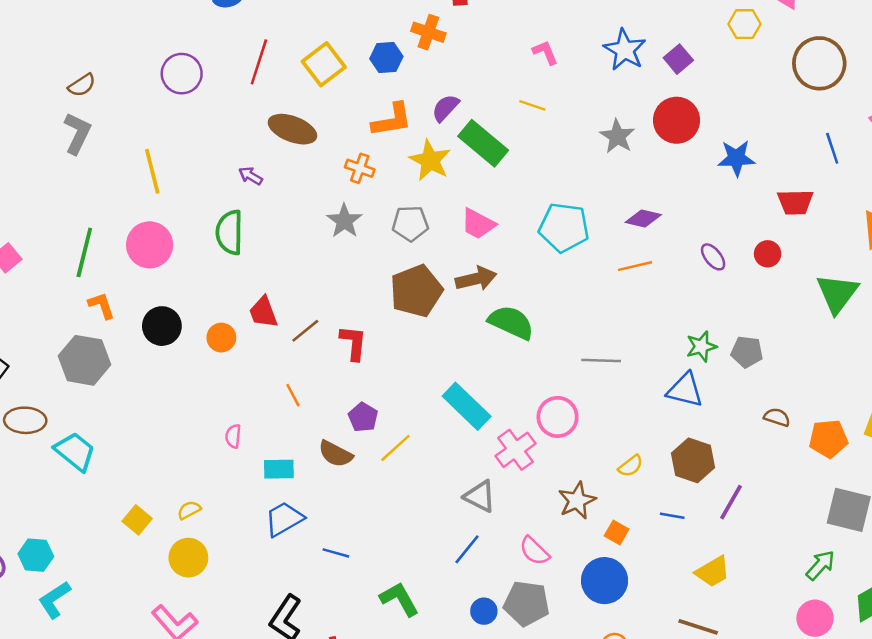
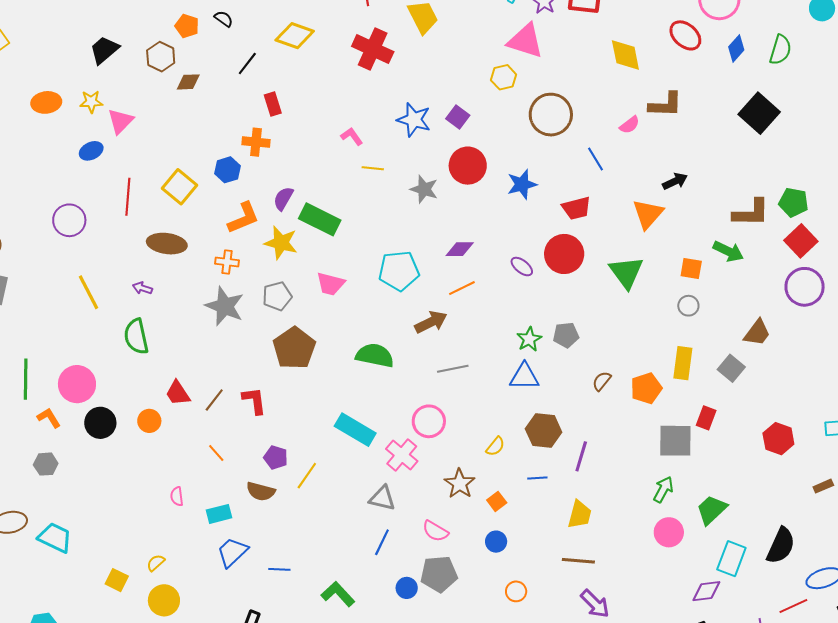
brown circle: (819, 63) -> (551, 115), moved
yellow line: (532, 105) -> (373, 168), moved
yellow line: (152, 171) -> (89, 292), moved
gray star: (344, 221) -> (225, 306), size x1.4
pink circle: (150, 245) -> (77, 384), moved
red circle: (768, 254) -> (564, 254), size x1.8
brown arrow: (476, 279) -> (431, 322), moved
gray hexagon: (84, 360) -> (46, 464), size x0.6
brown semicircle: (777, 417) -> (602, 381), turned -55
orange square: (617, 532) -> (497, 501), turned 36
yellow trapezoid: (713, 572) -> (580, 515), turned -32
blue circle: (605, 581) -> (496, 542), size x0.6

